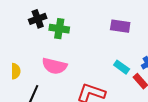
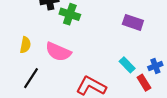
yellow semicircle: (16, 71) -> (25, 45), moved

